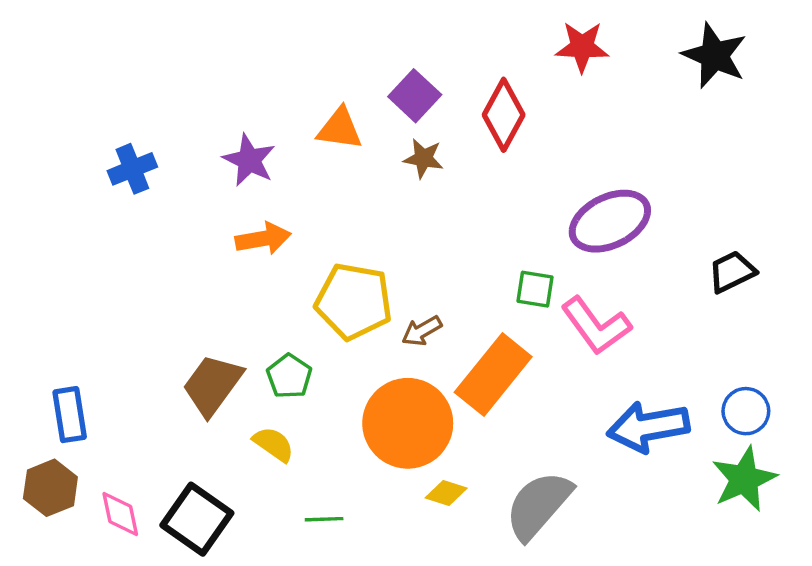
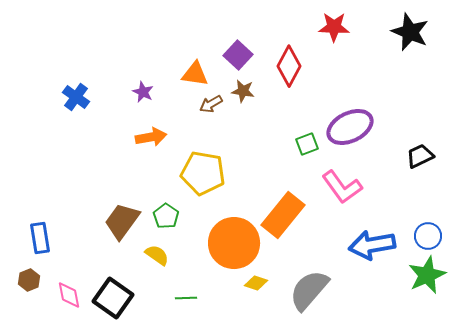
purple star: (249, 160) -> (143, 92), size x0.7
blue cross: (132, 169) -> (76, 97), turned -32
green square: (535, 289) -> (307, 144), moved, turned -30
brown arrow: (422, 331) -> (211, 104), moved
brown hexagon: (50, 488) -> (29, 280), size x0.7

